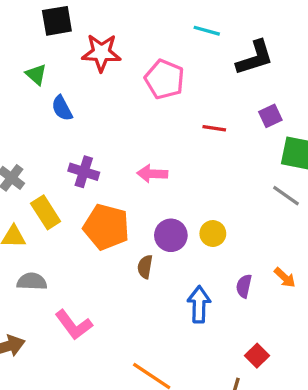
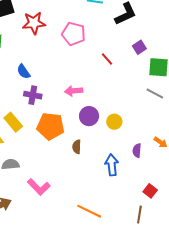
blue semicircle: (62, 108) -> (24, 72), moved
red line: (214, 128) -> (107, 59), turned 48
purple circle: (171, 235) -> (89, 116), moved

